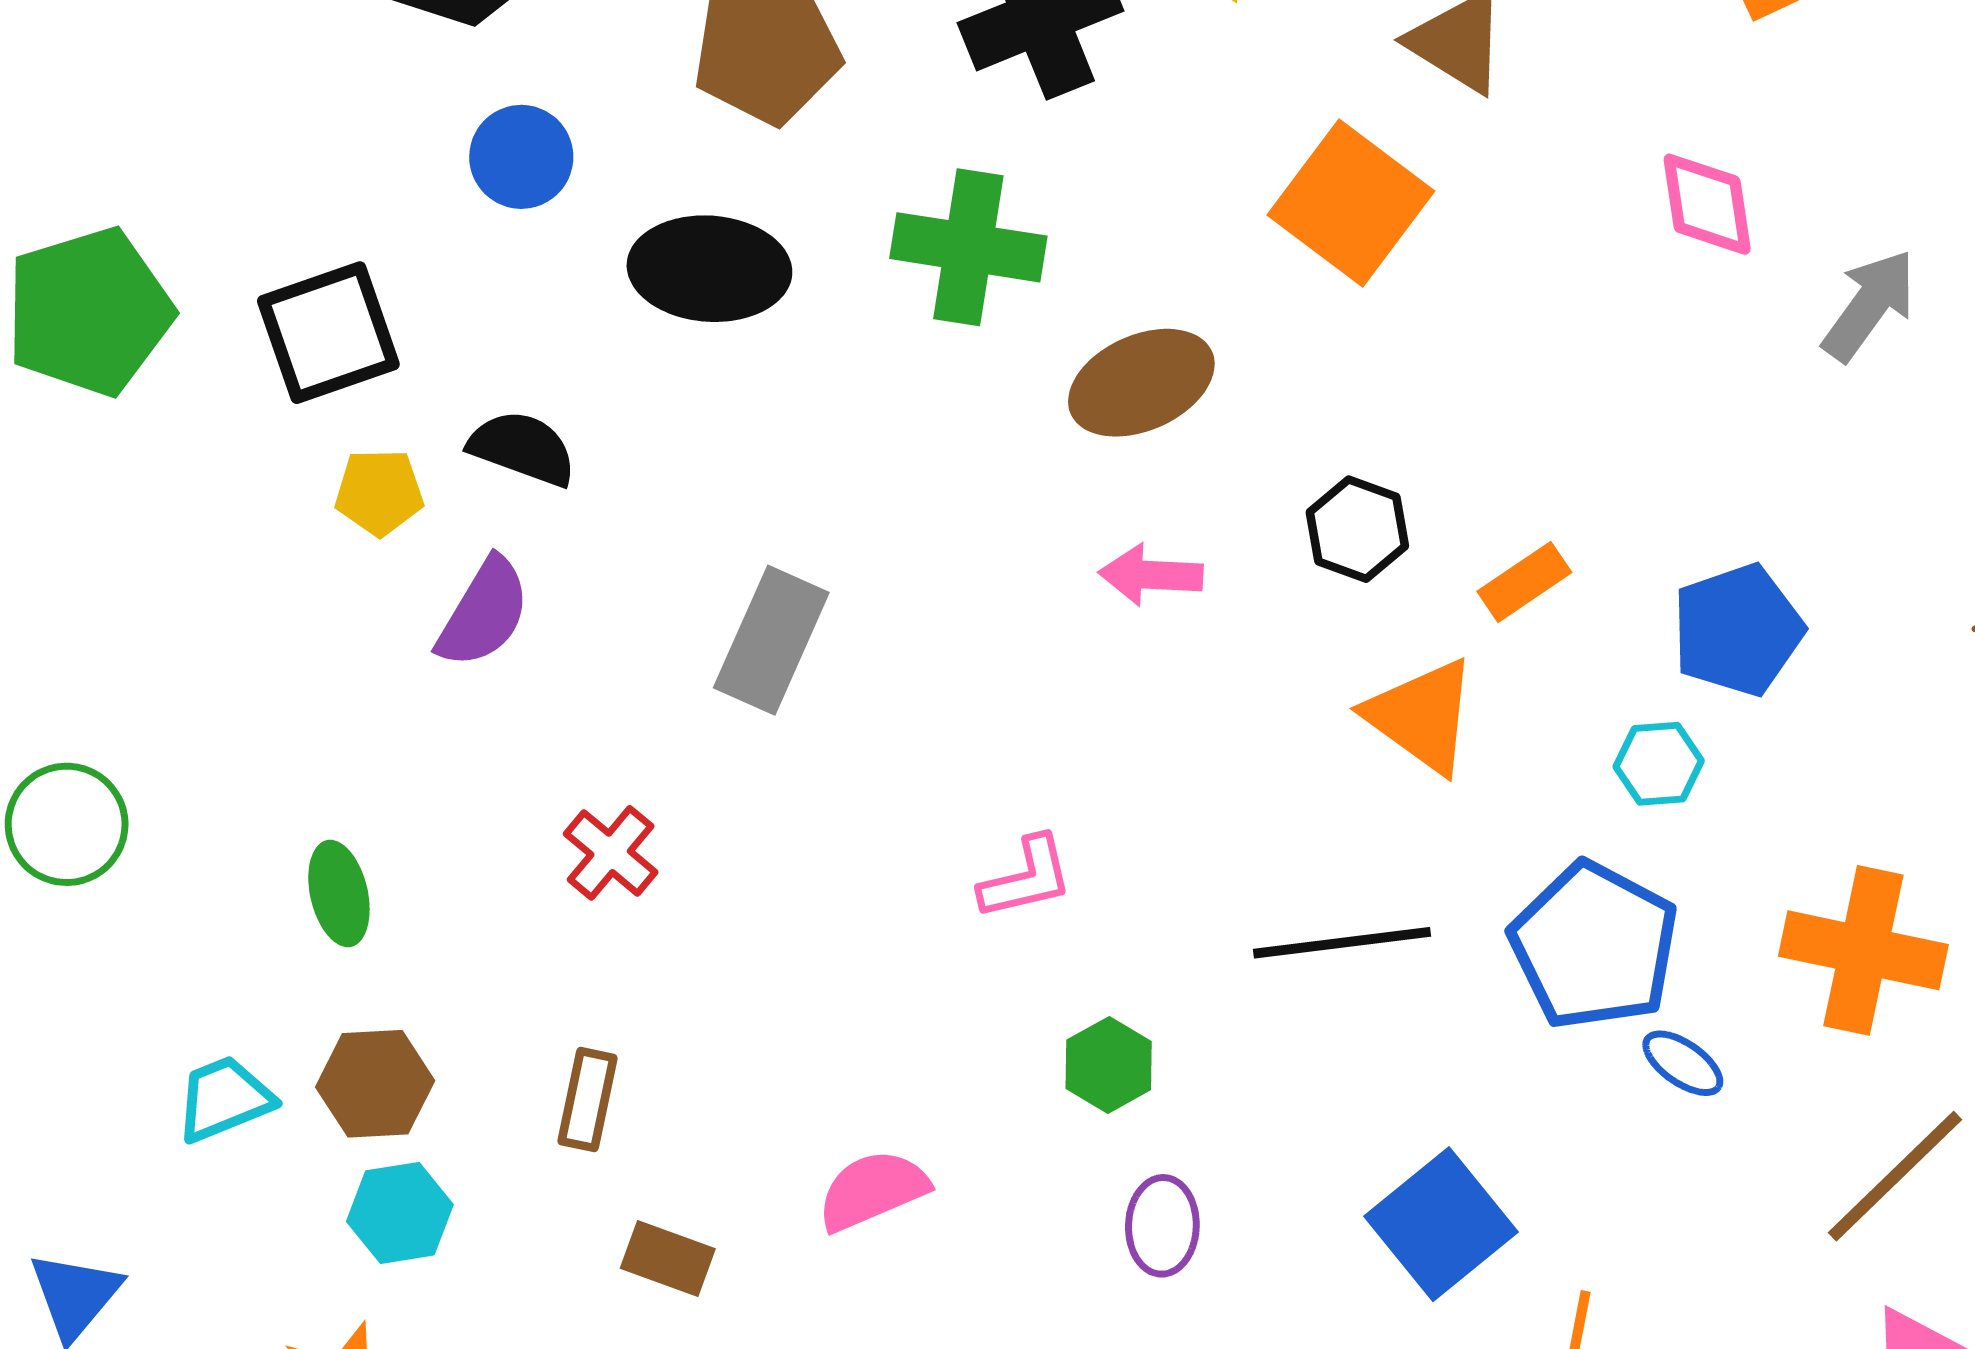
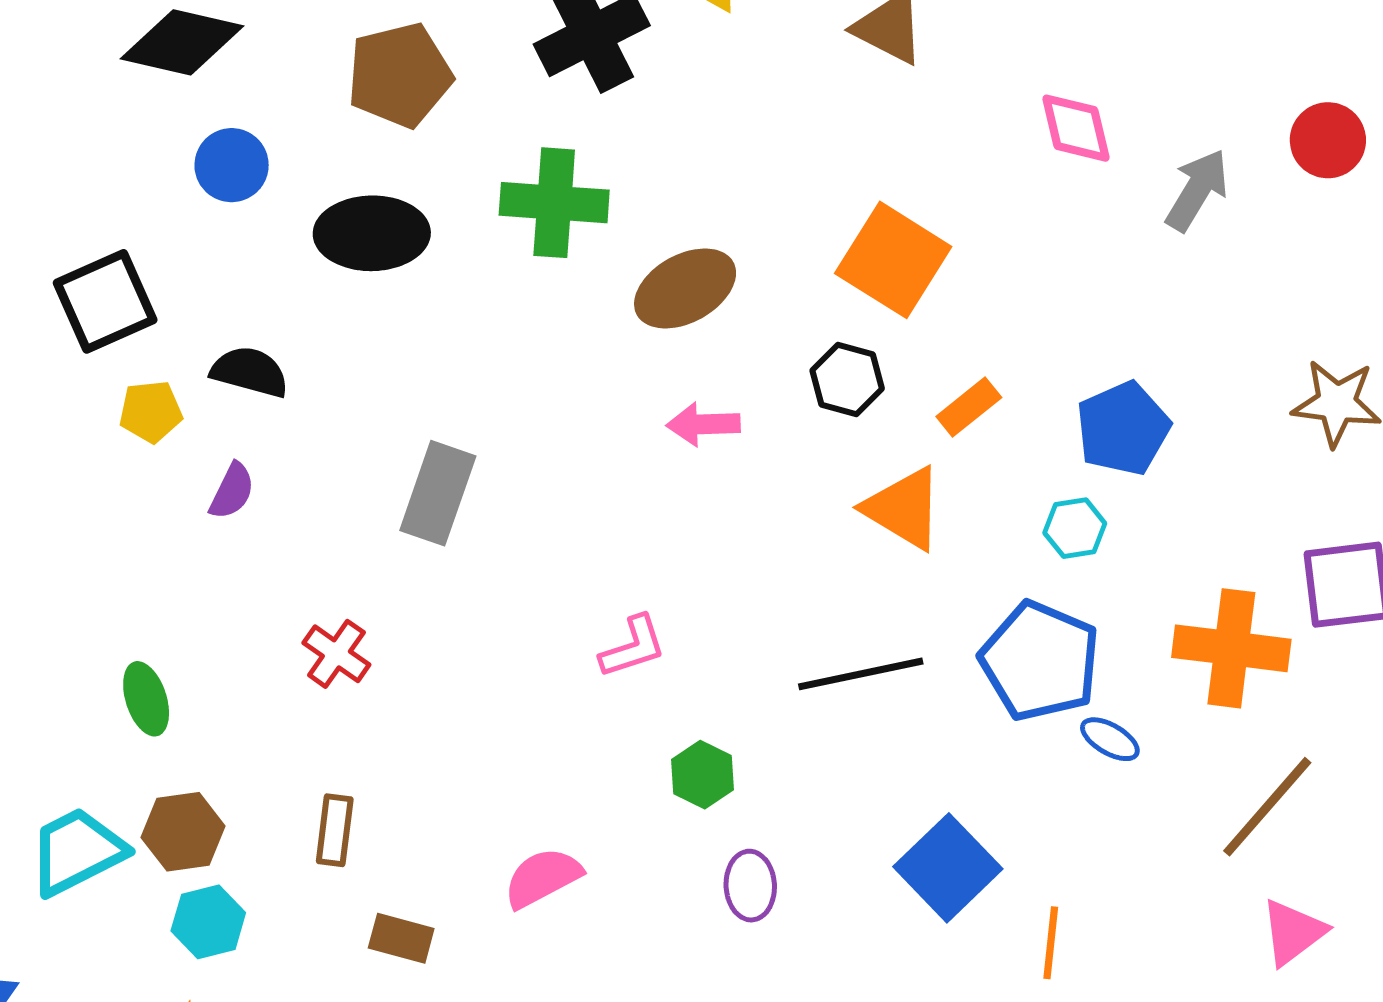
orange square: (1351, 203) -> (893, 260), moved
purple semicircle: (484, 613) -> (232, 491), size x0.7
cyan trapezoid: (224, 1099) -> (77, 851), size x1.4

